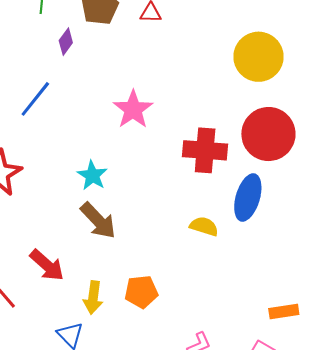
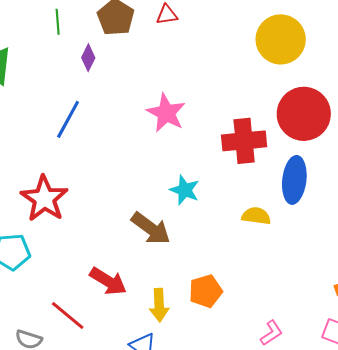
cyan star: (92, 175) -> (185, 190), moved

